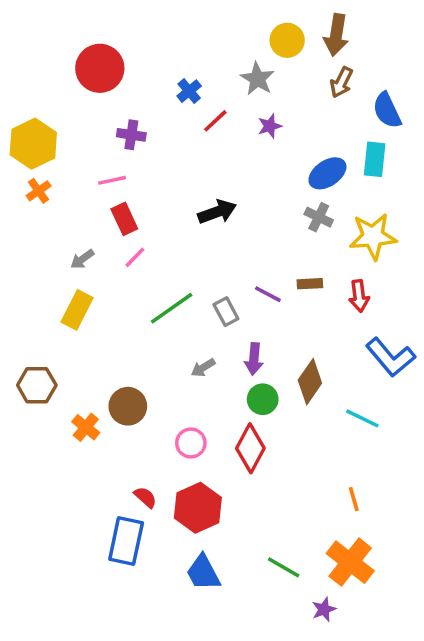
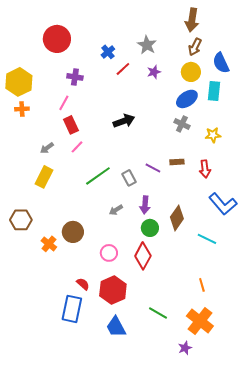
yellow circle: (287, 40) -> (191, 72), moved
pink line: (112, 180) -> (64, 103), turned -49
orange cross: (39, 191) -> (22, 109), turned 32
yellow star: (373, 236) -> (213, 135), size x0.6
green line: (284, 567) -> (158, 313), moved

